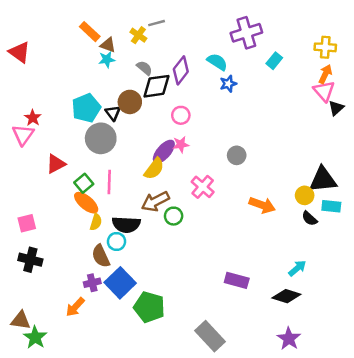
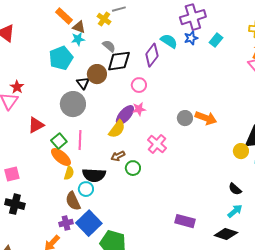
purple diamond: (181, 70) -> (152, 55), moved
blue star: (228, 84) -> (191, 38), moved
cyan pentagon: (86, 108) -> (61, 58), moved
brown arrow: (155, 201) -> (118, 156), size x0.6
orange arrow: (262, 205) -> (206, 118), moved
black semicircle: (309, 218) -> (235, 189), moved

